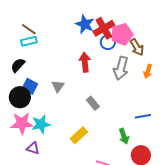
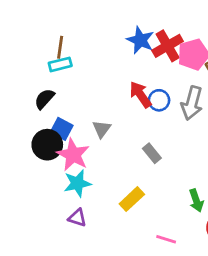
brown line: (29, 29) -> (60, 47), turned 63
blue circle: (108, 42) -> (159, 100), moved
red arrow: (85, 62) -> (140, 95), turned -30
pink star: (22, 123) -> (73, 155), moved, turned 30
purple triangle: (33, 148) -> (77, 218), moved

